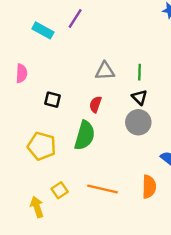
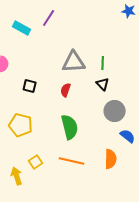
gray triangle: (105, 71) -> (74, 62), size x1.4
gray circle: (138, 122) -> (115, 111), moved
green semicircle: (85, 135) -> (70, 127), moved, turned -30

